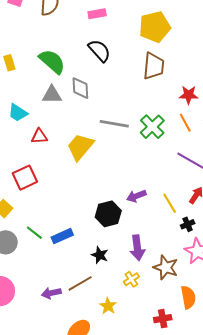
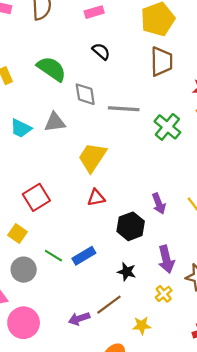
black semicircle: (99, 51) -> (101, 51), size x0.7
gray triangle: (52, 95) -> (55, 122), moved
gray line: (114, 124) -> (124, 109), moved
red triangle: (39, 136) -> (96, 198), moved
purple arrow: (136, 196) -> (159, 204), turned -84
yellow star: (108, 306) -> (142, 326), turned -30

